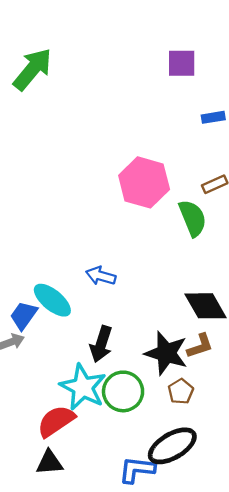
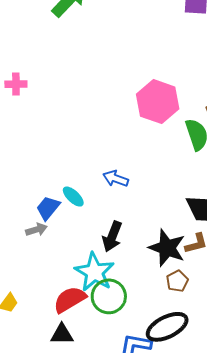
cyan ellipse: (52, 300) -> (73, 197), size x0.7
green circle: (123, 391) -> (109, 296), moved

